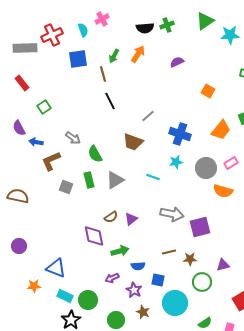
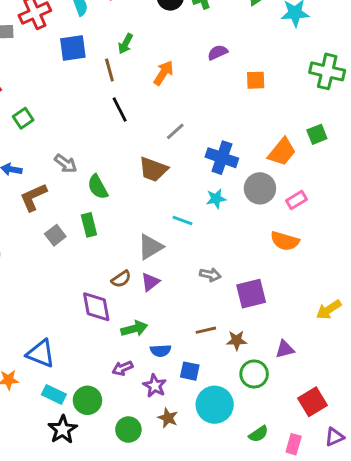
orange arrow: (138, 54) -> (163, 73), moved
orange square: (208, 91) -> (256, 80), moved, turned -32
gray circle: (206, 168) -> (260, 188), moved
gray triangle: (115, 180) -> (150, 247), moved
gray square: (66, 187) -> (55, 235), turned 32
gray arrow: (172, 214) -> (210, 275), size x0.6

